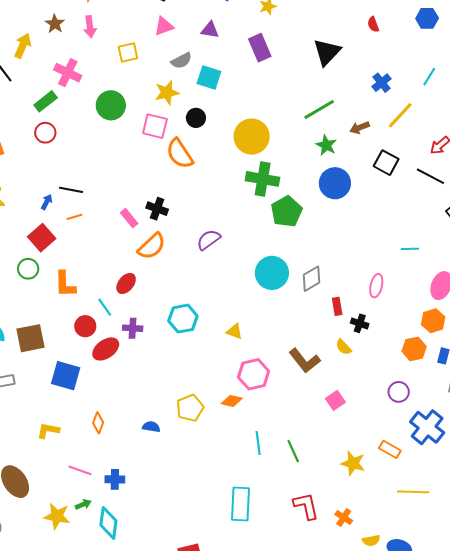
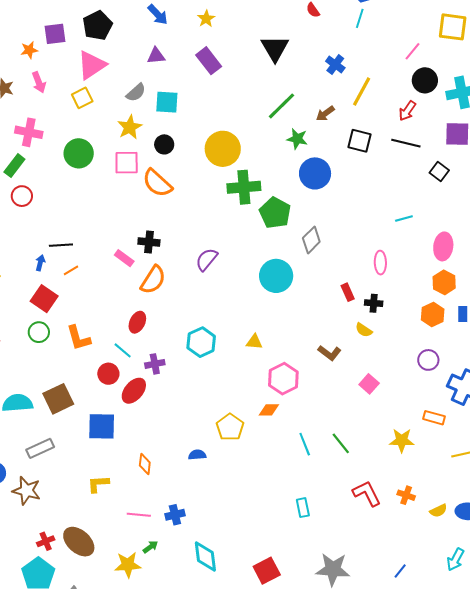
pink triangle: (164, 26) -> (92, 65), moved, size x1.5
cyan line: (429, 77) -> (360, 18), moved
gray diamond: (312, 279) -> (311, 240), moved
brown L-shape: (305, 361) -> (329, 353), size x0.7
cyan rectangle: (241, 504) -> (303, 508), size x0.6
cyan diamond: (108, 523) -> (205, 556), moved

